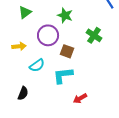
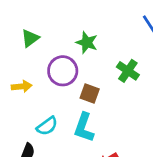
cyan semicircle: (37, 65) -> (47, 126), moved
cyan L-shape: (63, 75) -> (84, 128), turned -65

